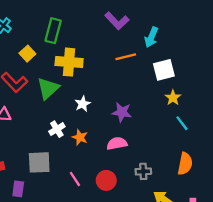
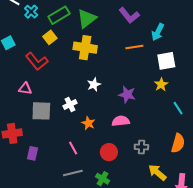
green rectangle: (53, 31) -> (59, 15), moved, turned 40
green triangle: (48, 88) -> (87, 19), moved
yellow star: (173, 98) -> (161, 84), moved
orange star: (80, 137) -> (88, 123), moved
gray square: (39, 162) -> (41, 111), moved
pink line: (75, 179) -> (73, 148), moved

